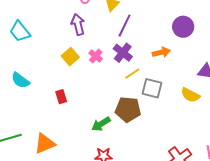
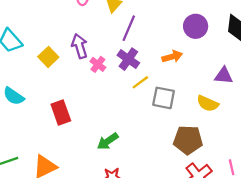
purple arrow: (78, 24) -> (80, 46), moved
yellow square: (70, 57) -> (48, 57), moved
red rectangle: (61, 97) -> (61, 112), size x1.5
brown pentagon: (128, 109) -> (188, 140), moved

